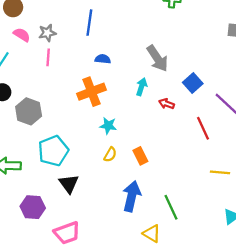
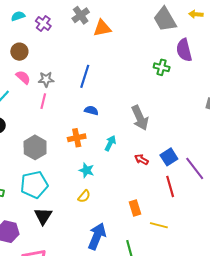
blue square: (193, 83) -> (169, 157), moved
cyan arrow: (142, 87) -> (110, 143), moved
orange cross: (92, 92) -> (77, 138), size x0.7
gray hexagon: (29, 111) -> (35, 147), moved
orange rectangle: (140, 156) -> (135, 208), moved
yellow line: (220, 172) -> (159, 225), moved

